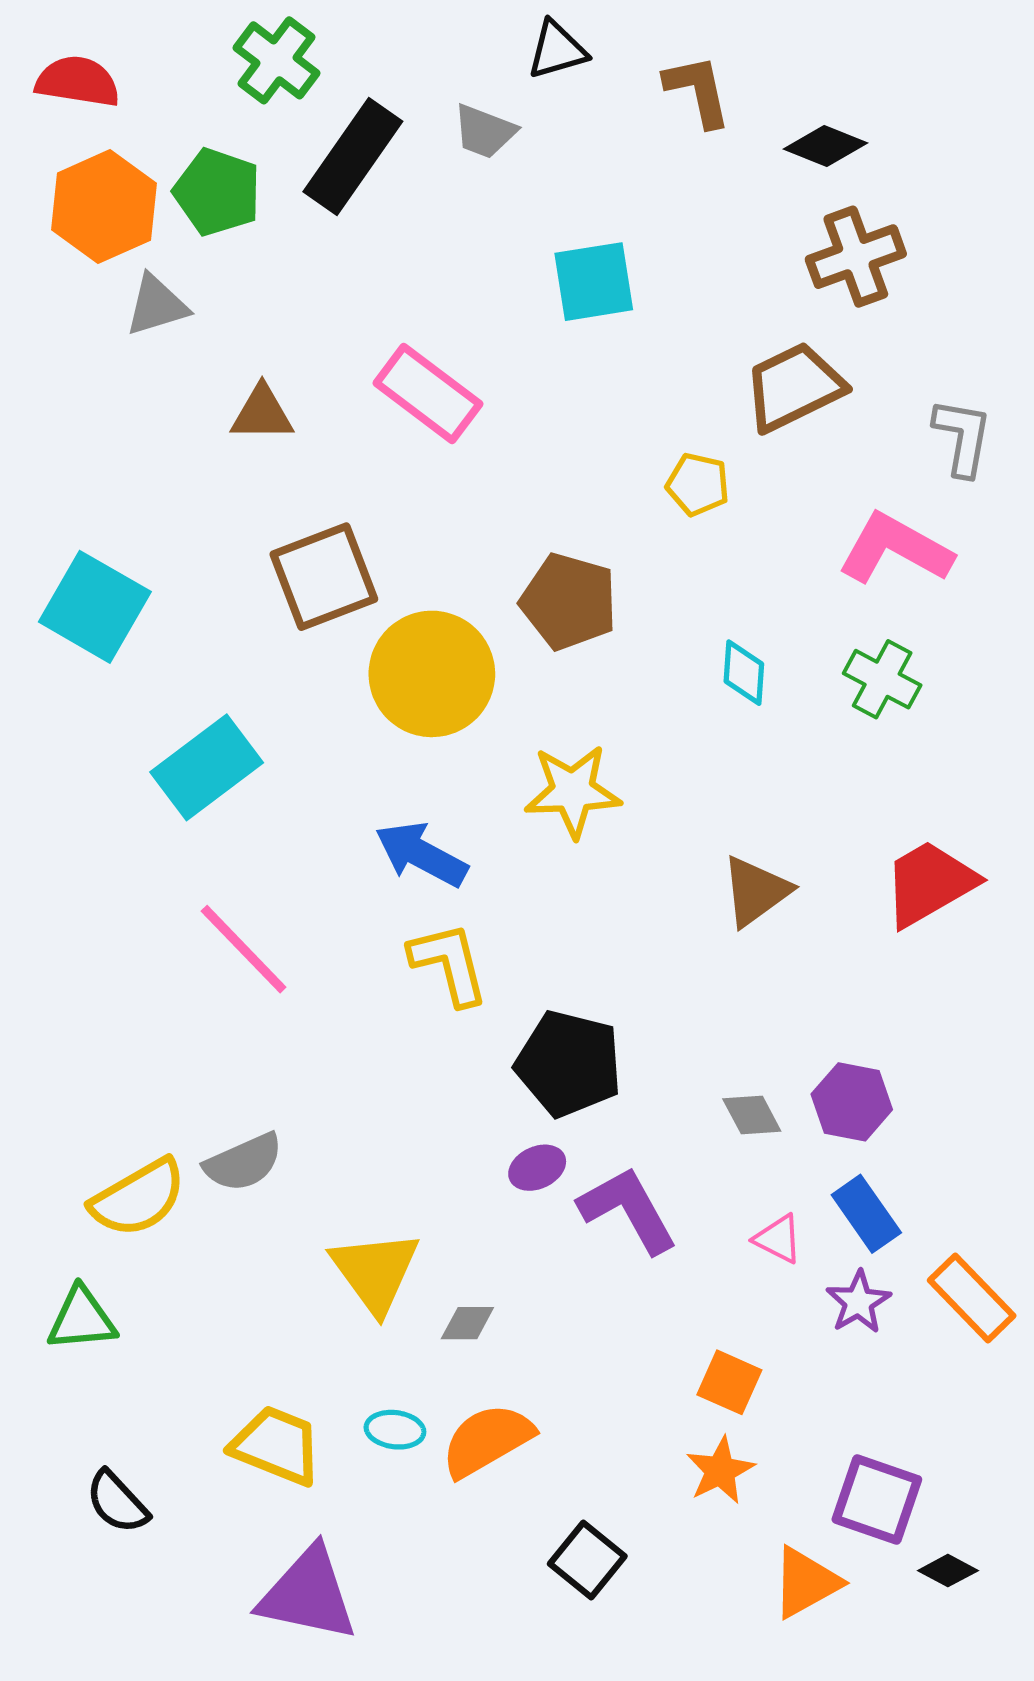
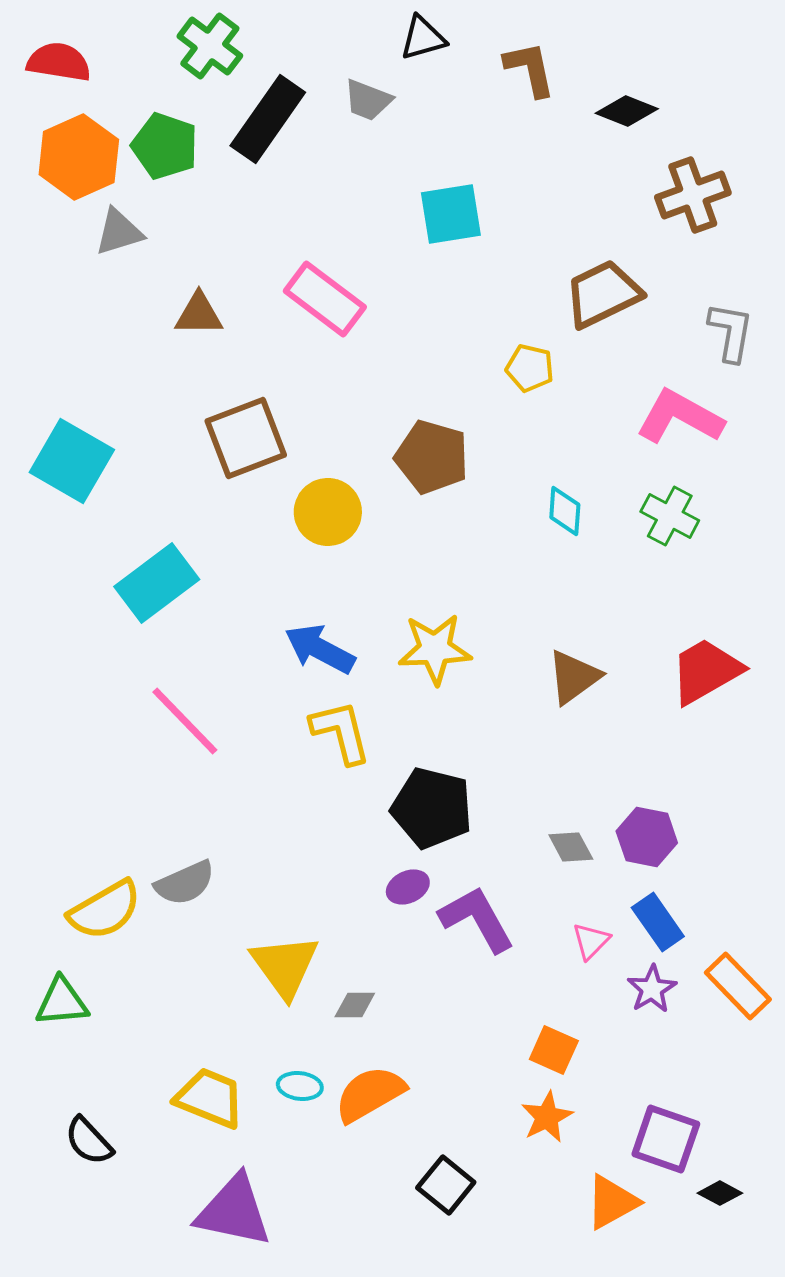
brown cross: (856, 257) -> (693, 195), moved
yellow circle: (432, 674) -> (328, 512), size x0.7
yellow star: (573, 791) -> (435, 649), moved
pink triangle: (778, 1239) -> (591, 941), turned 48

